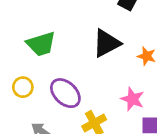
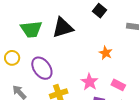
black triangle: (106, 43) -> (63, 28), moved

